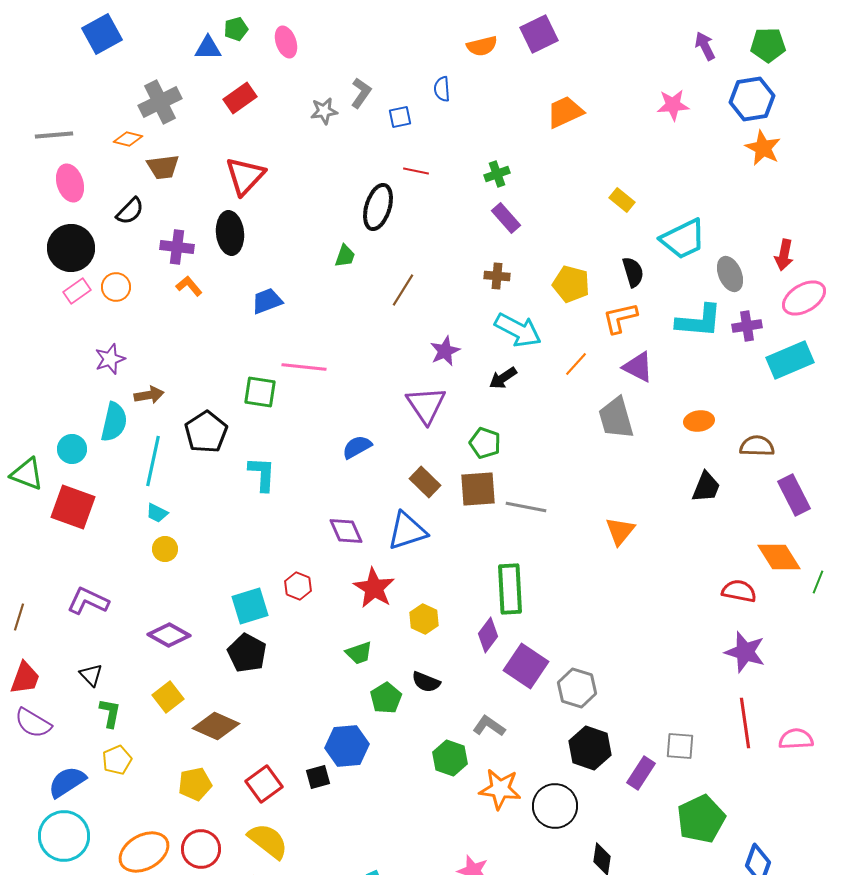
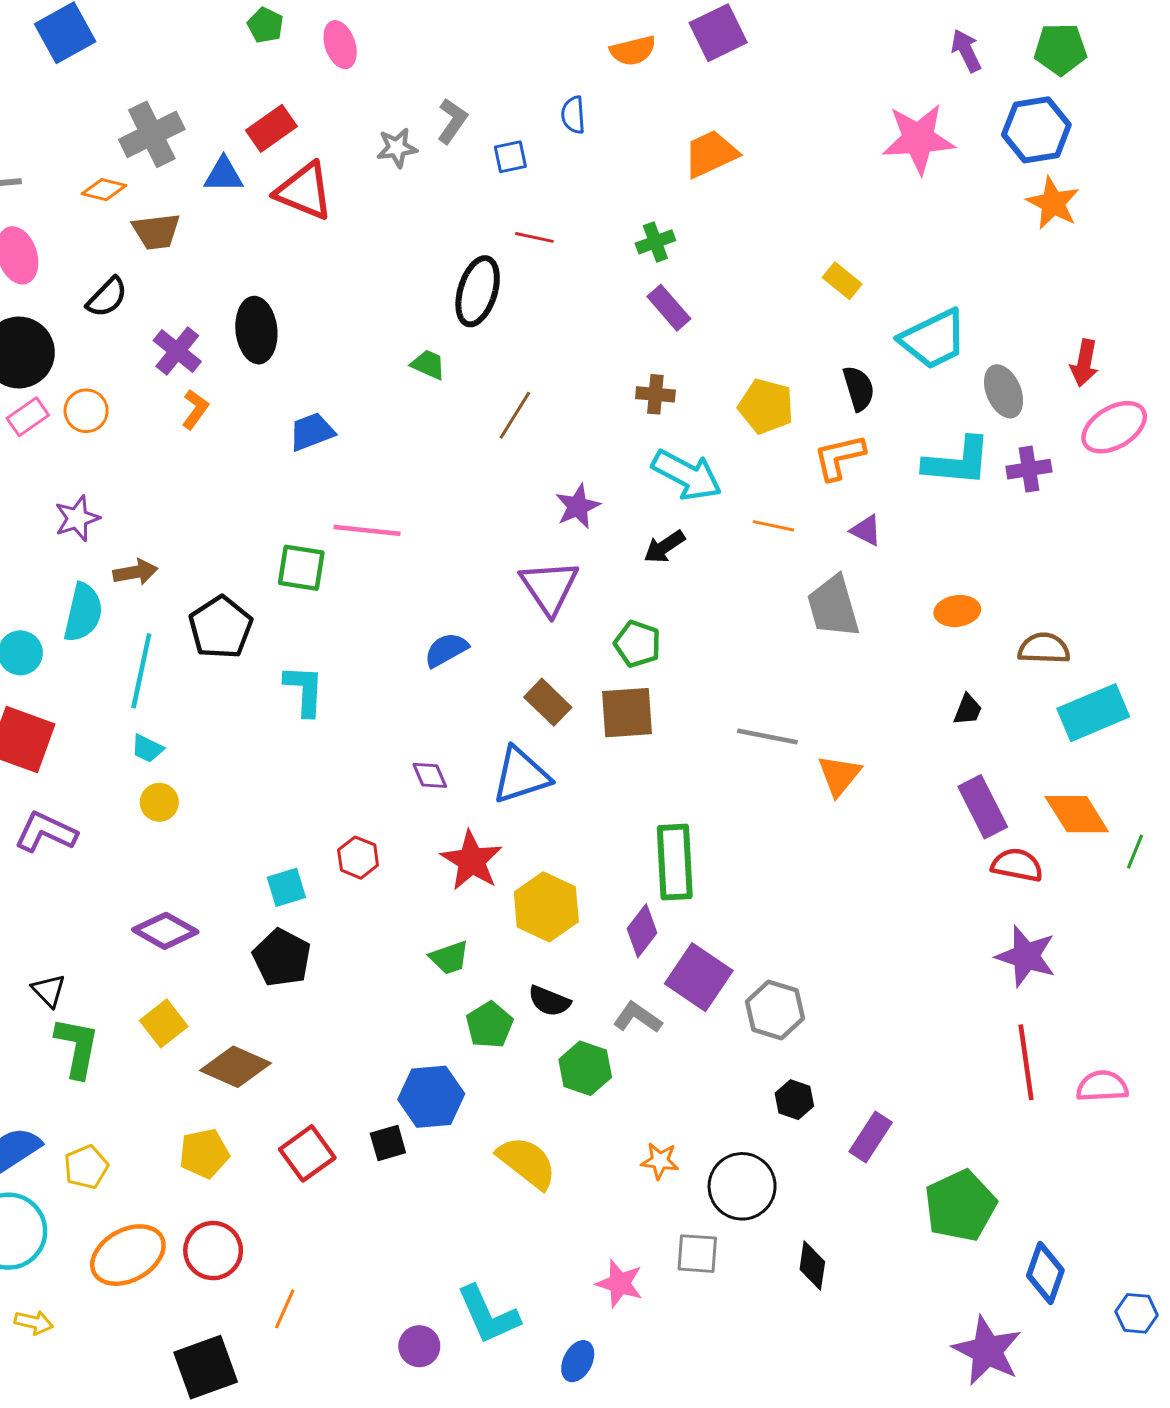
green pentagon: (236, 29) -> (265, 25), turned -30
blue triangle: (208, 48) -> (224, 175), moved
pink star: (673, 105) -> (918, 139), size x1.5
orange trapezoid: (565, 112) -> (711, 154), moved
red triangle: (245, 176) -> (304, 191), moved, turned -51
purple cross: (177, 247) -> (177, 351), turned 32
green trapezoid: (345, 256) -> (428, 364), turned -85
orange L-shape: (189, 286) -> (195, 409), turned 76
cyan rectangle: (790, 360) -> (1093, 713), moved
orange line: (576, 364) -> (773, 526), turned 60
purple triangle: (638, 367) -> (866, 530), size x0.7
black trapezoid: (706, 487) -> (968, 710), size x0.7
purple rectangle: (794, 495) -> (983, 807), moved
gray line: (526, 507) -> (767, 737), moved
purple diamond: (346, 531) -> (430, 775), size x0.7
purple L-shape: (88, 601) -> (46, 832), moved
cyan square: (250, 606) -> (286, 887), size x0.7
yellow hexagon: (424, 619) -> (546, 907), size x1.5
green L-shape: (110, 713) -> (77, 1047), size x1.4
gray L-shape: (489, 726) -> (637, 1017), moved
gray square: (680, 746) -> (697, 1254), moved
black hexagon: (590, 748) -> (794, 1100), size x0.6
green hexagon: (450, 758) -> (585, 1068), moved
yellow pentagon: (117, 760) -> (86, 1167), moved
orange star: (500, 789) -> (660, 1161), size x0.6
yellow semicircle: (268, 841) -> (527, 1162), moved

